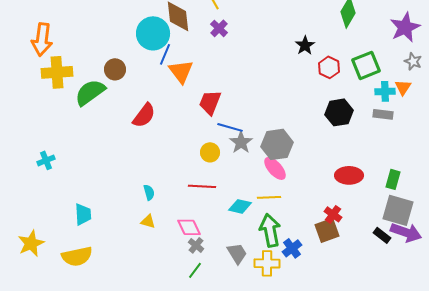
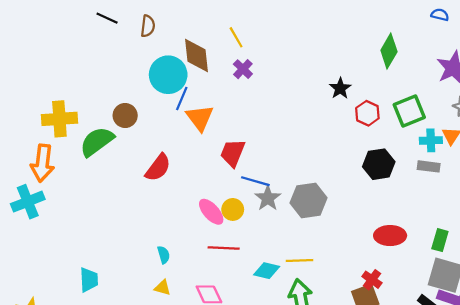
orange arrow: (42, 39) -> (42, 163), moved
cyan cross: (46, 160) -> (28, 202), moved, size x1.6
pink ellipse: (275, 168) -> (211, 212), moved

